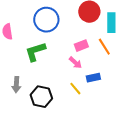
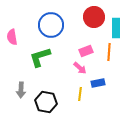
orange line: (104, 47) -> (109, 52), turned 36
yellow line: (75, 89) -> (80, 94), turned 48

